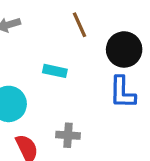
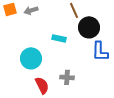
black circle: (124, 49) -> (89, 27), moved

